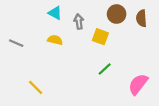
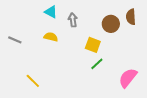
brown circle: (117, 14) -> (111, 24), moved
yellow square: (100, 37) -> (93, 45), moved

